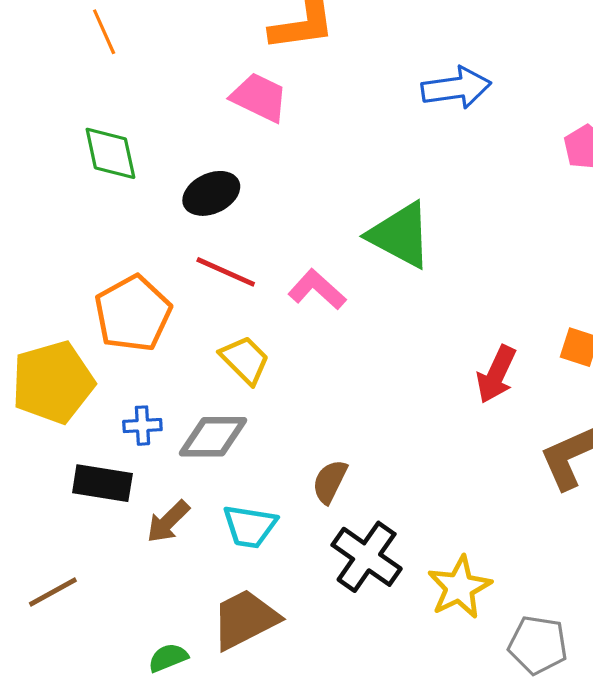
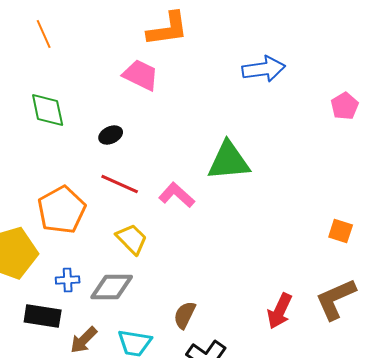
black ellipse: (211, 193) -> (111, 135), size x0.7
green triangle: (400, 235) -> (229, 161), turned -33
red arrow: (496, 374) -> (280, 311), moved

